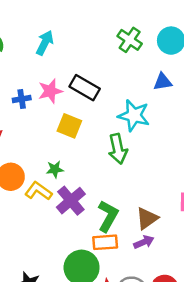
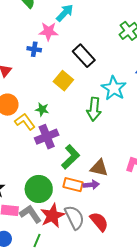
pink star: (50, 91) -> (48, 31), moved
brown triangle: (147, 218) -> (99, 168), turned 30
orange rectangle: (105, 242) -> (73, 185), moved

